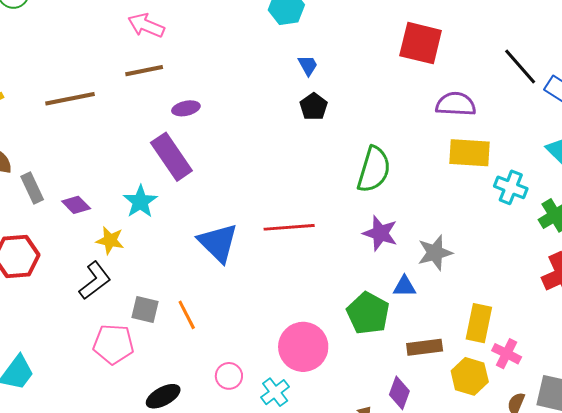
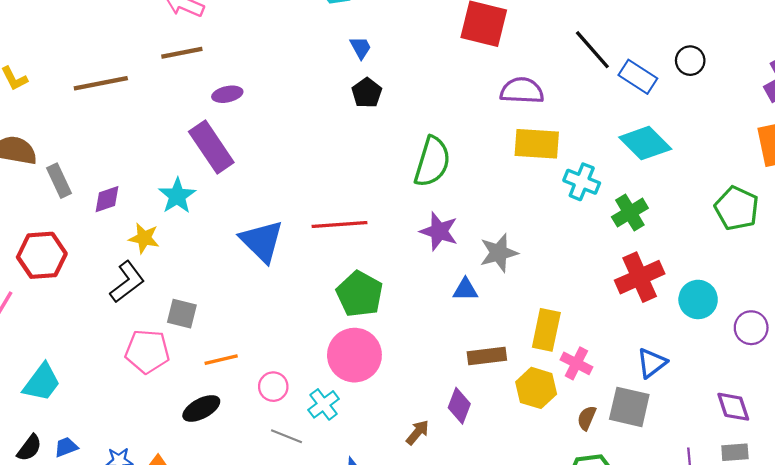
purple diamond: (76, 205) -> (107, 199), turned -64
green pentagon: (368, 313) -> (360, 294), moved
orange line: (187, 315) -> (221, 360), moved, turned -76

